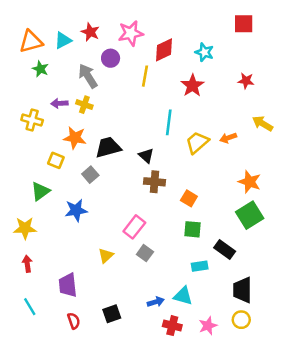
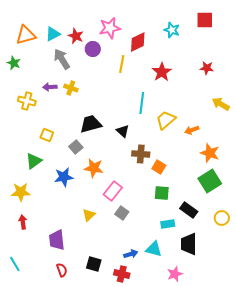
red star: (90, 32) -> (76, 36), moved
cyan star: (204, 52) -> (172, 30), moved
green star: (40, 69) -> (14, 63), moved
gray arrow: (88, 76) -> (62, 59), moved
orange star: (75, 138) -> (94, 168), moved
orange arrow: (228, 138) -> (192, 130), moved
brown cross: (154, 182) -> (141, 154), moved
black trapezoid: (242, 290) -> (189, 244), moved
cyan line: (30, 307) -> (15, 264), moved
black square: (112, 314) -> (94, 264), turned 35
yellow circle: (241, 320) -> (222, 218), moved
red cross: (172, 326) -> (122, 274), moved

